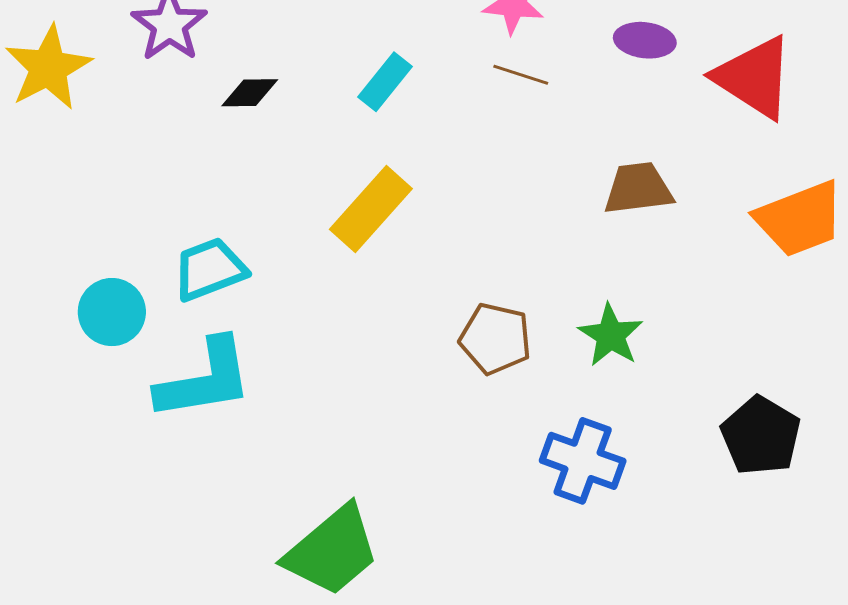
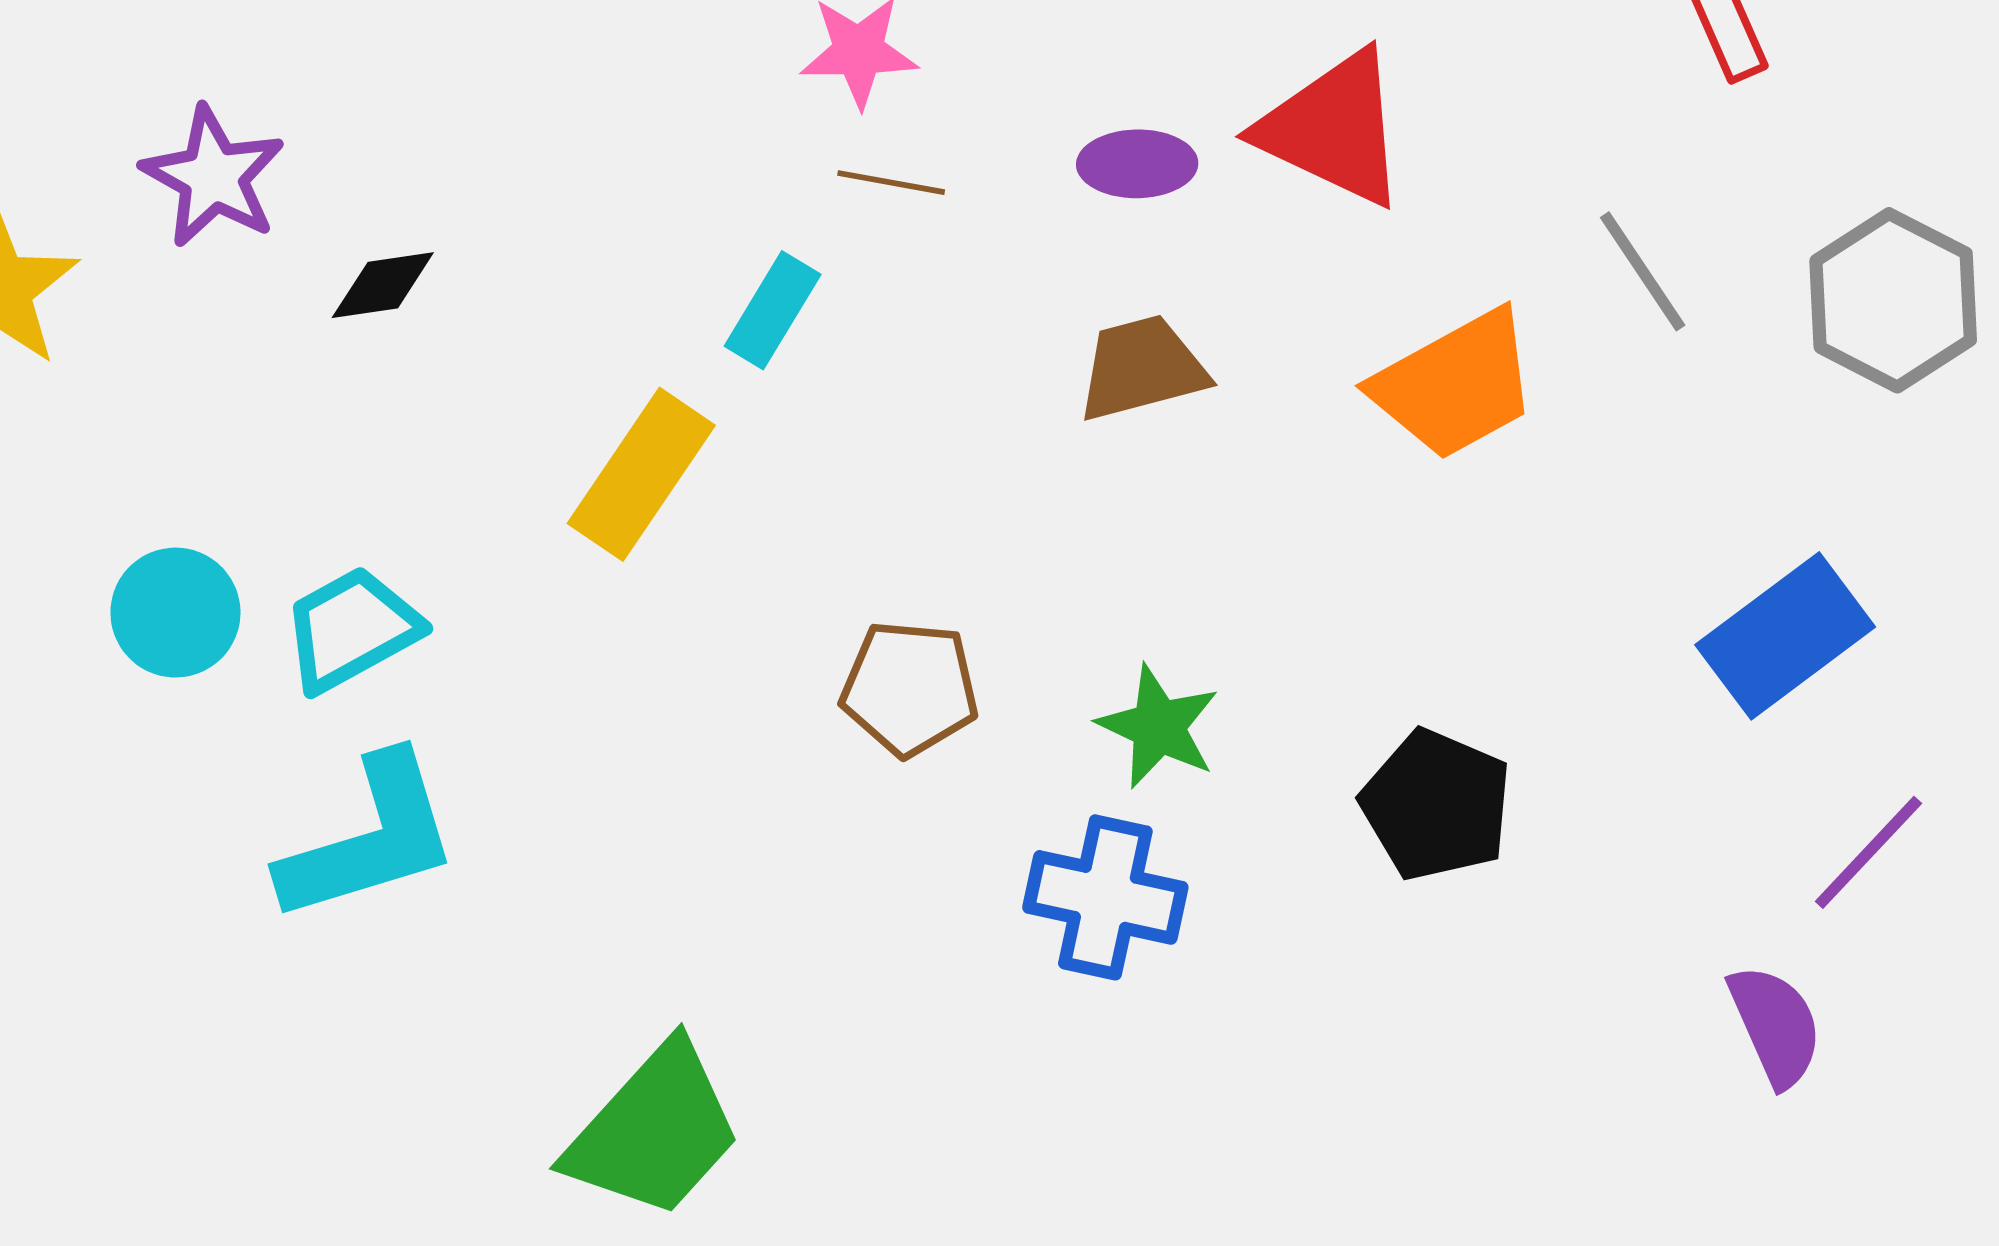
purple ellipse: (645, 40) -> (1137, 164), moved
cyan rectangle: (385, 82) -> (773, 310), moved
cyan circle: (112, 312) -> (175, 613), moved
green star: (611, 335) -> (1158, 727), moved

